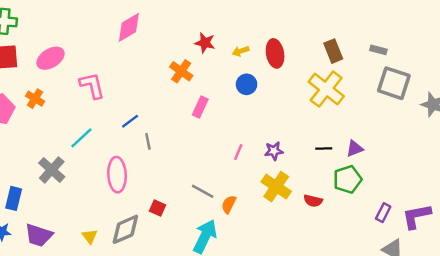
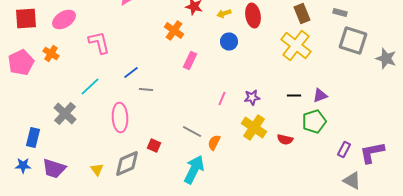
gray line: (148, 141) -> (146, 90), turned -72

